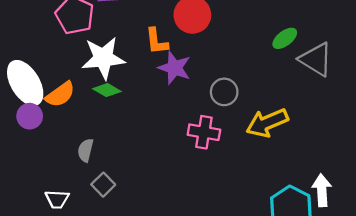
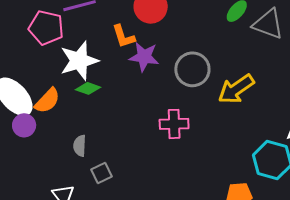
gray circle: (224, 92) -> (192, 69), size x1.4
pink cross: (204, 132) -> (174, 124), moved
gray square: (103, 185) -> (102, 173), turned 30

